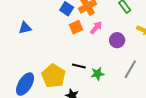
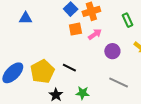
gray line: (130, 69) -> (119, 83), turned 72
green star: (97, 74) -> (83, 93), moved

